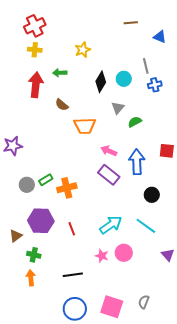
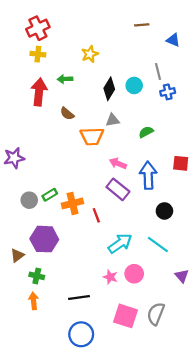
gray triangle: (118, 108) -> (113, 120), moved, turned 40
red line: (72, 229) -> (96, 215), moved
gray semicircle: (144, 302) -> (156, 314), moved, size x1.5
pink square: (112, 307) -> (126, 316), moved

